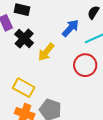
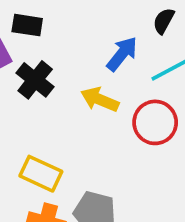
yellow arrow: (46, 52) -> (100, 100), moved, turned 78

